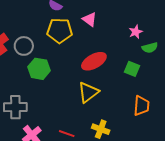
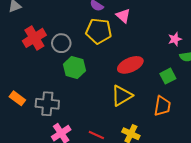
pink triangle: (90, 19) -> (123, 16), moved
green square: (132, 69) -> (168, 76), turned 35
orange trapezoid: (141, 106) -> (162, 106), moved

